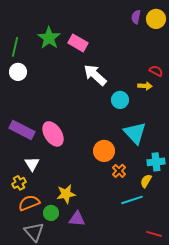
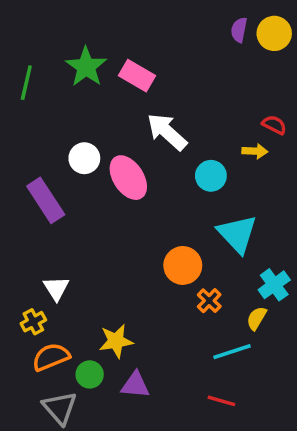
white circle: (18, 72) -> (84, 158), moved
purple rectangle: (22, 130) -> (46, 200), moved, turned 30
pink ellipse: (53, 134) -> (128, 178), moved
cyan cross: (156, 162) -> (274, 285), turned -30
red line: (154, 234) -> (221, 401), moved

